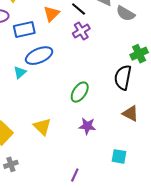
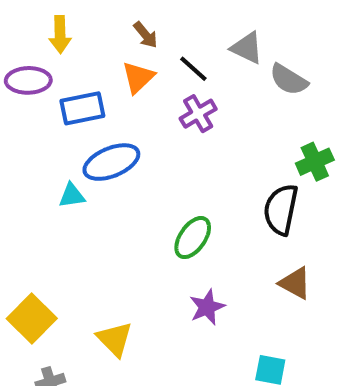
cyan triangle: (20, 72) -> (72, 196), turned 32
purple star: (87, 126) -> (207, 307), turned -30
yellow triangle: (42, 127) -> (115, 339), moved

